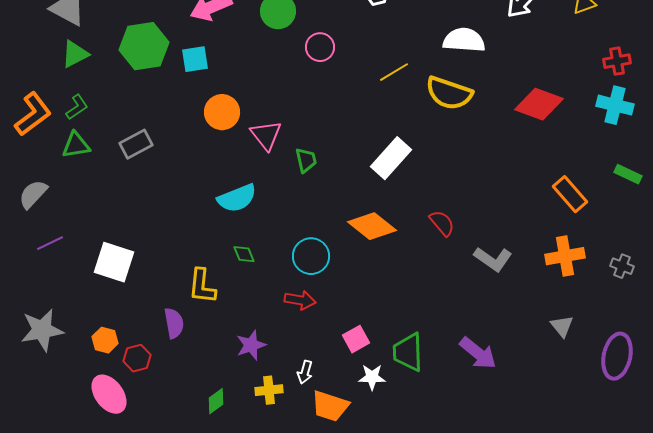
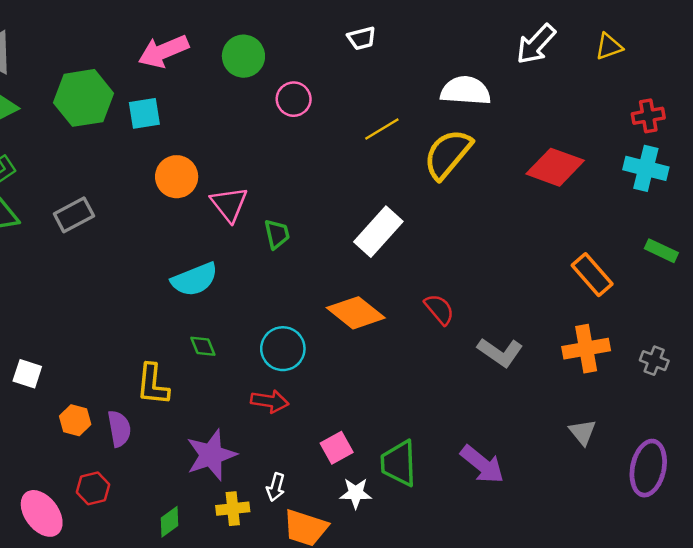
yellow semicircle: (449, 93) -> (448, 154), turned 111
white square: (114, 262) -> (27, 374), moved, size x0.6
orange hexagon: (105, 340) -> (75, 420), moved
purple star: (251, 345) -> (211, 455), size x1.4
red hexagon: (137, 358) -> (93, 488), moved

